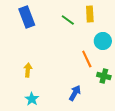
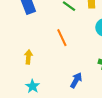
orange line: (87, 59) -> (62, 38), moved

